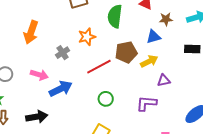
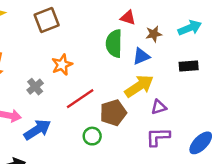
green semicircle: (115, 16) -> (114, 44), moved
brown pentagon: (126, 52) -> (113, 113), moved
yellow arrow: (149, 61) -> (139, 86), size x1.4
purple L-shape: (146, 103) -> (158, 137), moved

